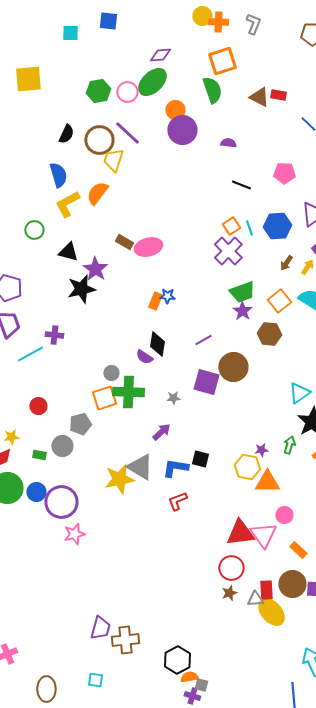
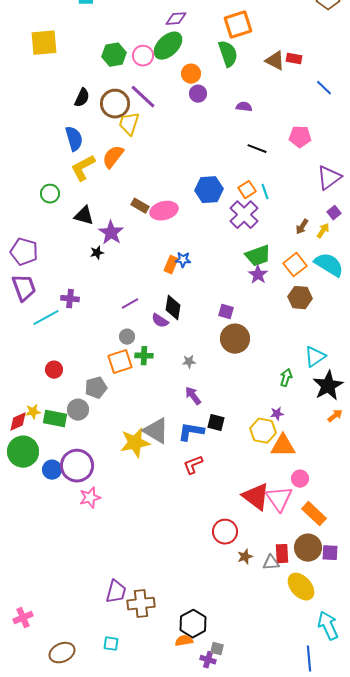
purple circle: (182, 130) -> (198, 94), size x0.6
blue hexagon: (277, 226) -> (209, 190), moved
black star: (81, 289) -> (97, 253), size x0.5
brown hexagon: (269, 334) -> (300, 298), moved
purple line: (203, 340) -> (130, 304), moved
brown circle: (233, 367) -> (235, 339), moved
purple square: (206, 382) -> (226, 312), moved, size x0.6
green cross: (128, 392) -> (144, 356), size x0.6
purple arrow: (161, 432) -> (193, 396), moved, turned -84
yellow star: (11, 437) -> (33, 412), moved
green arrow: (289, 445) -> (286, 378), moved
green rectangle: (39, 455) -> (55, 419), size x1.6
blue circle: (36, 492) -> (52, 470), moved
red triangle: (240, 533) -> (256, 497), turned 44
orange rectangle: (298, 550) -> (314, 514), size x1.4
red circle: (231, 568) -> (225, 532), moved
yellow ellipse: (271, 612) -> (301, 587), moved
orange semicircle: (189, 677) -> (184, 641), moved
brown ellipse: (46, 689) -> (62, 653), turned 65

